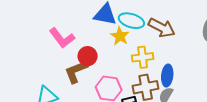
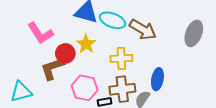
yellow star: (120, 36) -> (86, 44), moved
blue ellipse: (167, 76) -> (157, 79), moved

